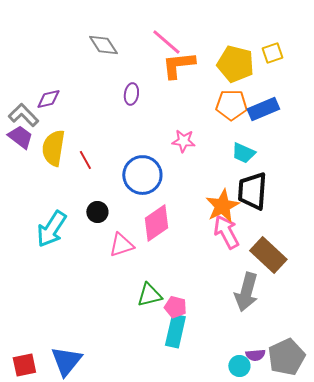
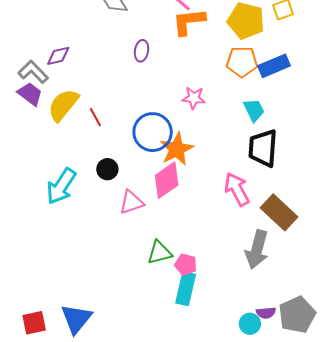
yellow semicircle: (53, 148) -> (63, 105), turned 30
cyan trapezoid: (243, 153) -> (254, 110), turned -140
orange star: (222, 206) -> (177, 149), moved

